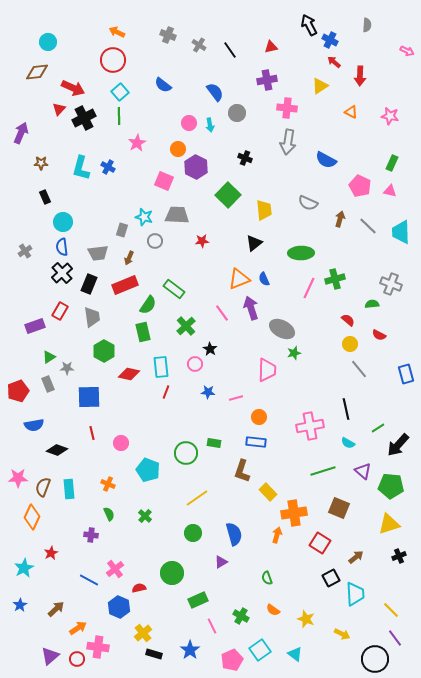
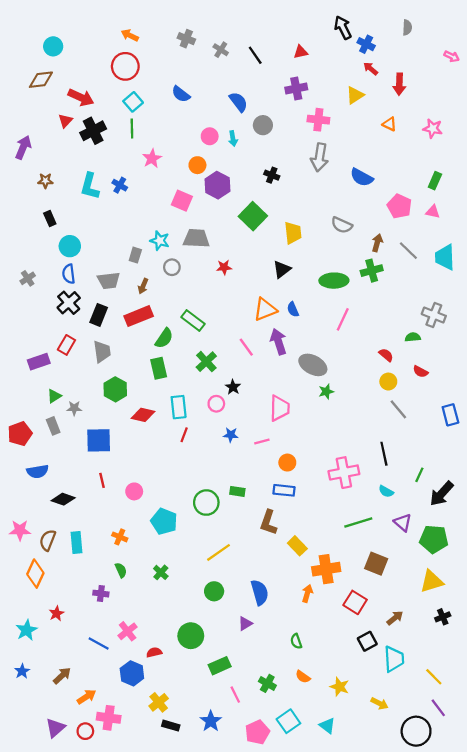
green cross: (335, 279) -> (372, 271), moved
pink trapezoid: (267, 370) -> (280, 408), moved
green line: (378, 428) -> (419, 475), turned -32

